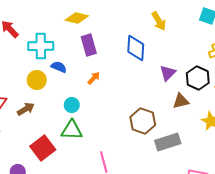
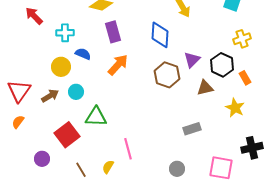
cyan cross: (41, 46) -> (65, 33), size x0.7
orange arrow: (94, 78) -> (118, 65), size x1.6
cyan circle: (72, 105) -> (76, 92), moved
brown hexagon: (143, 121) -> (167, 75), moved
gray rectangle: (168, 142) -> (192, 129), size x0.7

